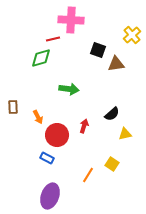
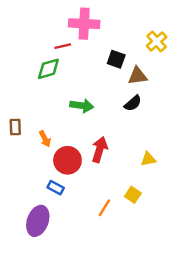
black semicircle: (112, 114) -> (133, 103), moved
red arrow: (84, 126) -> (100, 150), size x1.5
purple ellipse: (50, 196) -> (38, 221), moved

